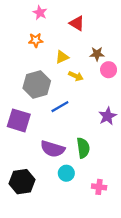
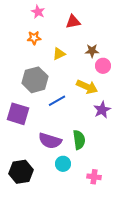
red triangle: (77, 23) -> (73, 22), turned -42
yellow arrow: (76, 76) -> (87, 87), moved, size x1.5

